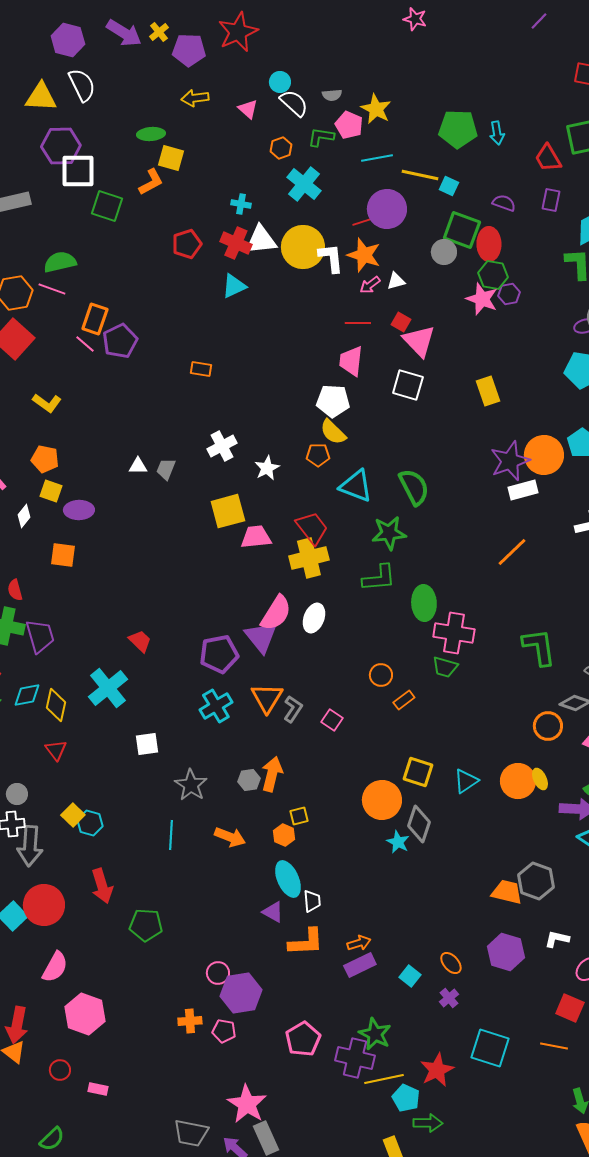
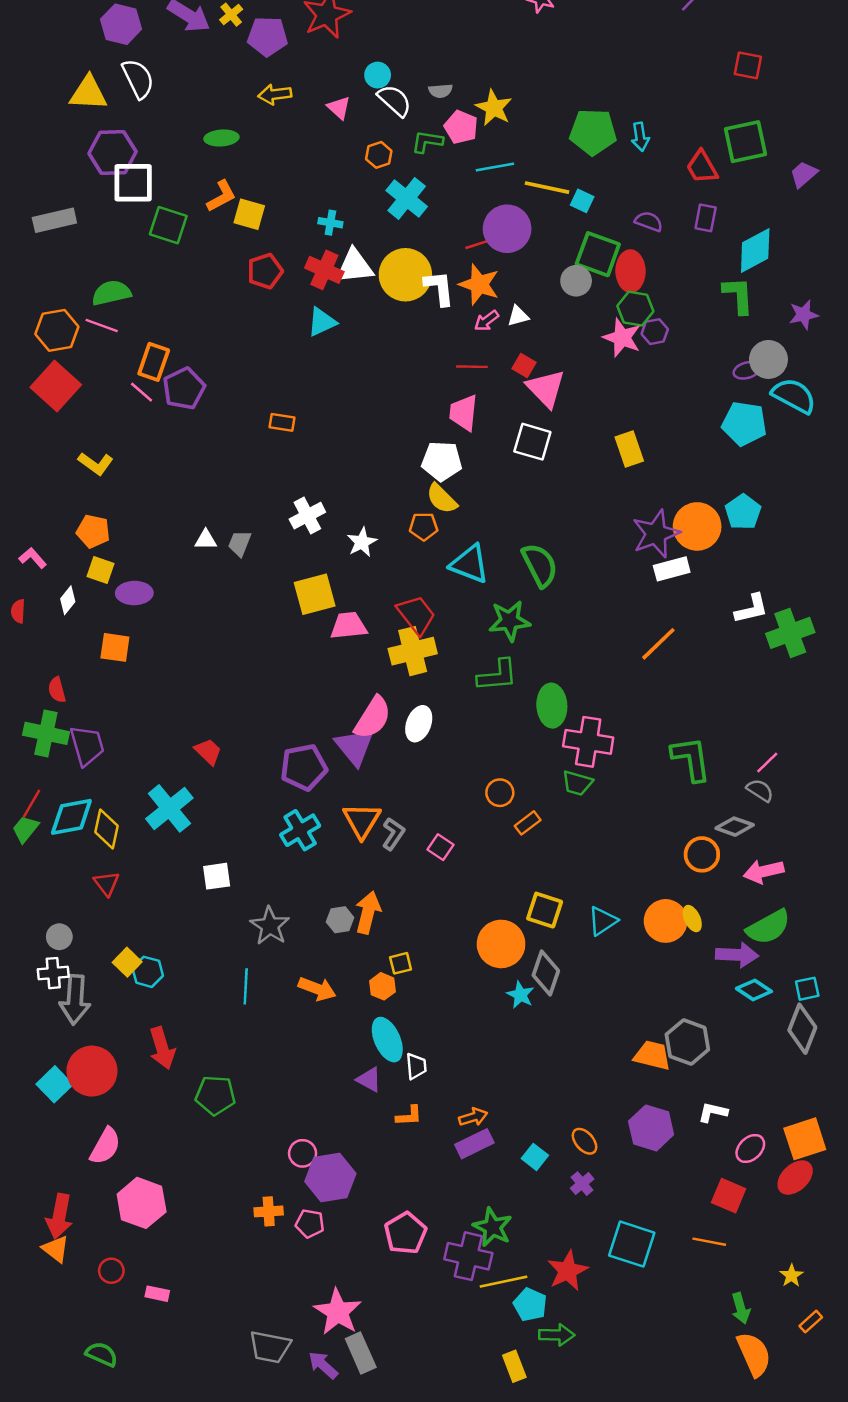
yellow square: (171, 158) -> (249, 214), moved
cyan diamond: (27, 695) -> (71, 817), size x1.4
orange L-shape: (306, 942) -> (409, 1116), size x0.6
green semicircle: (52, 1139) -> (102, 1354), turned -112

